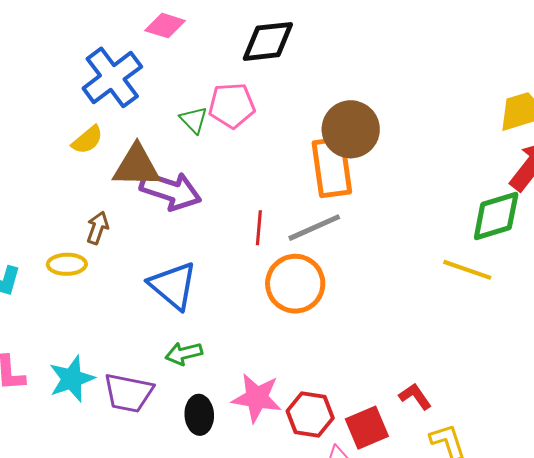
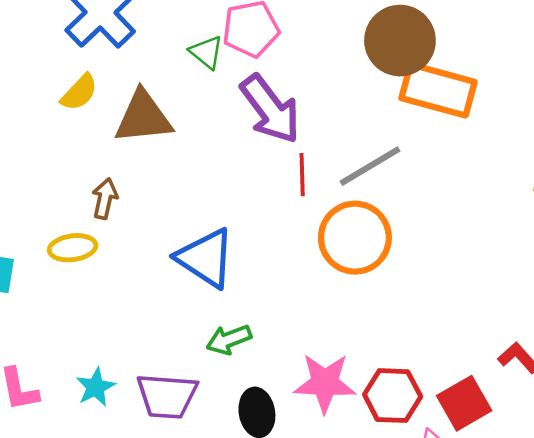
orange rectangle: (332, 167) -> (438, 90), moved, turned -60
purple arrow: (171, 191) -> (270, 109), moved, turned 42
cyan star: (72, 379) -> (96, 387), size x0.7

